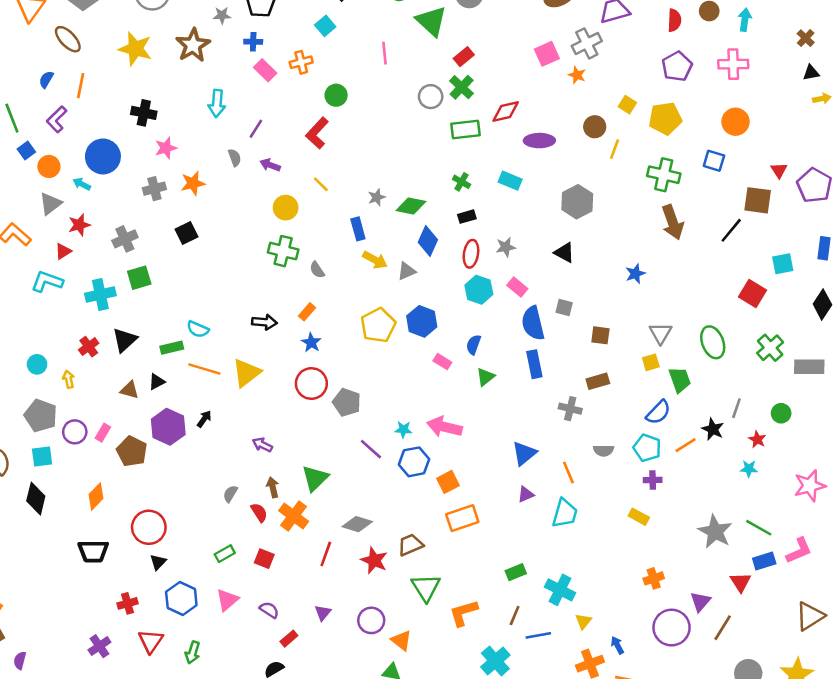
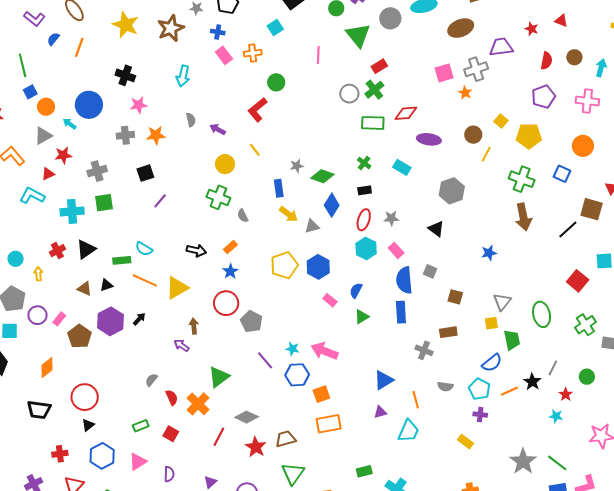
purple L-shape: (57, 119) -> (34, 19), moved, turned -105
purple line: (256, 129) -> (160, 201), moved
brown arrow: (273, 487) -> (194, 326), moved
purple semicircle: (269, 610) -> (169, 474), turned 49

